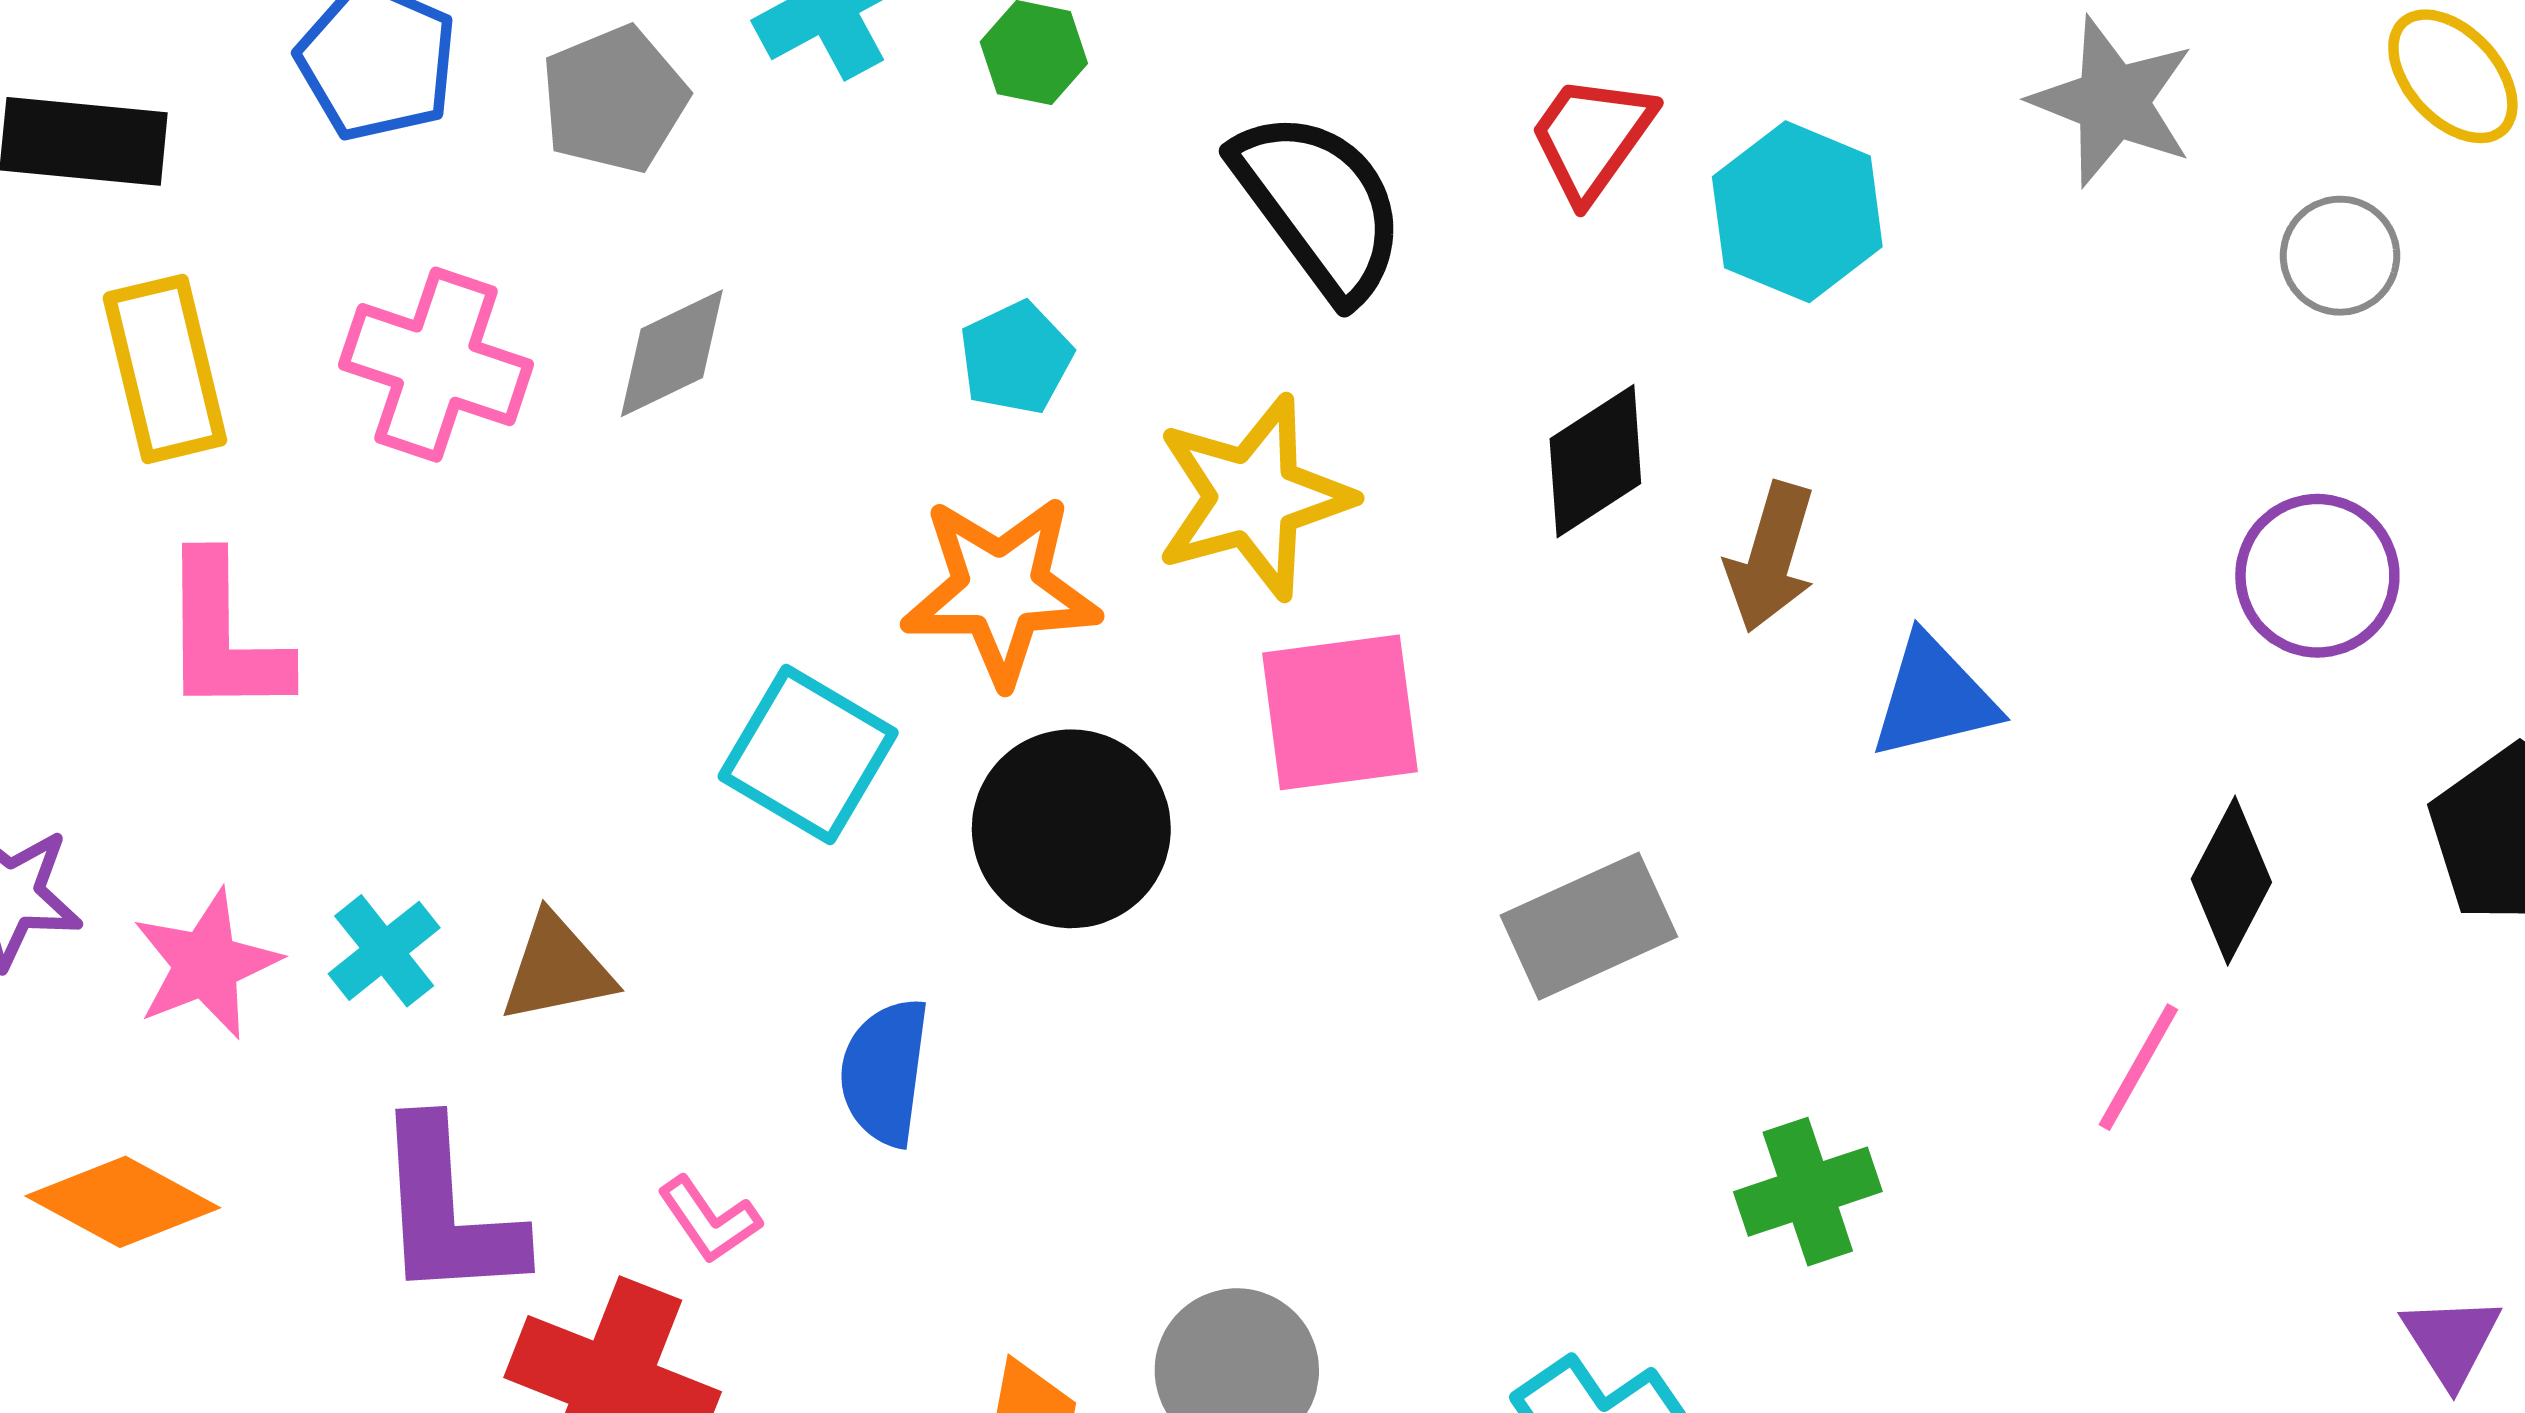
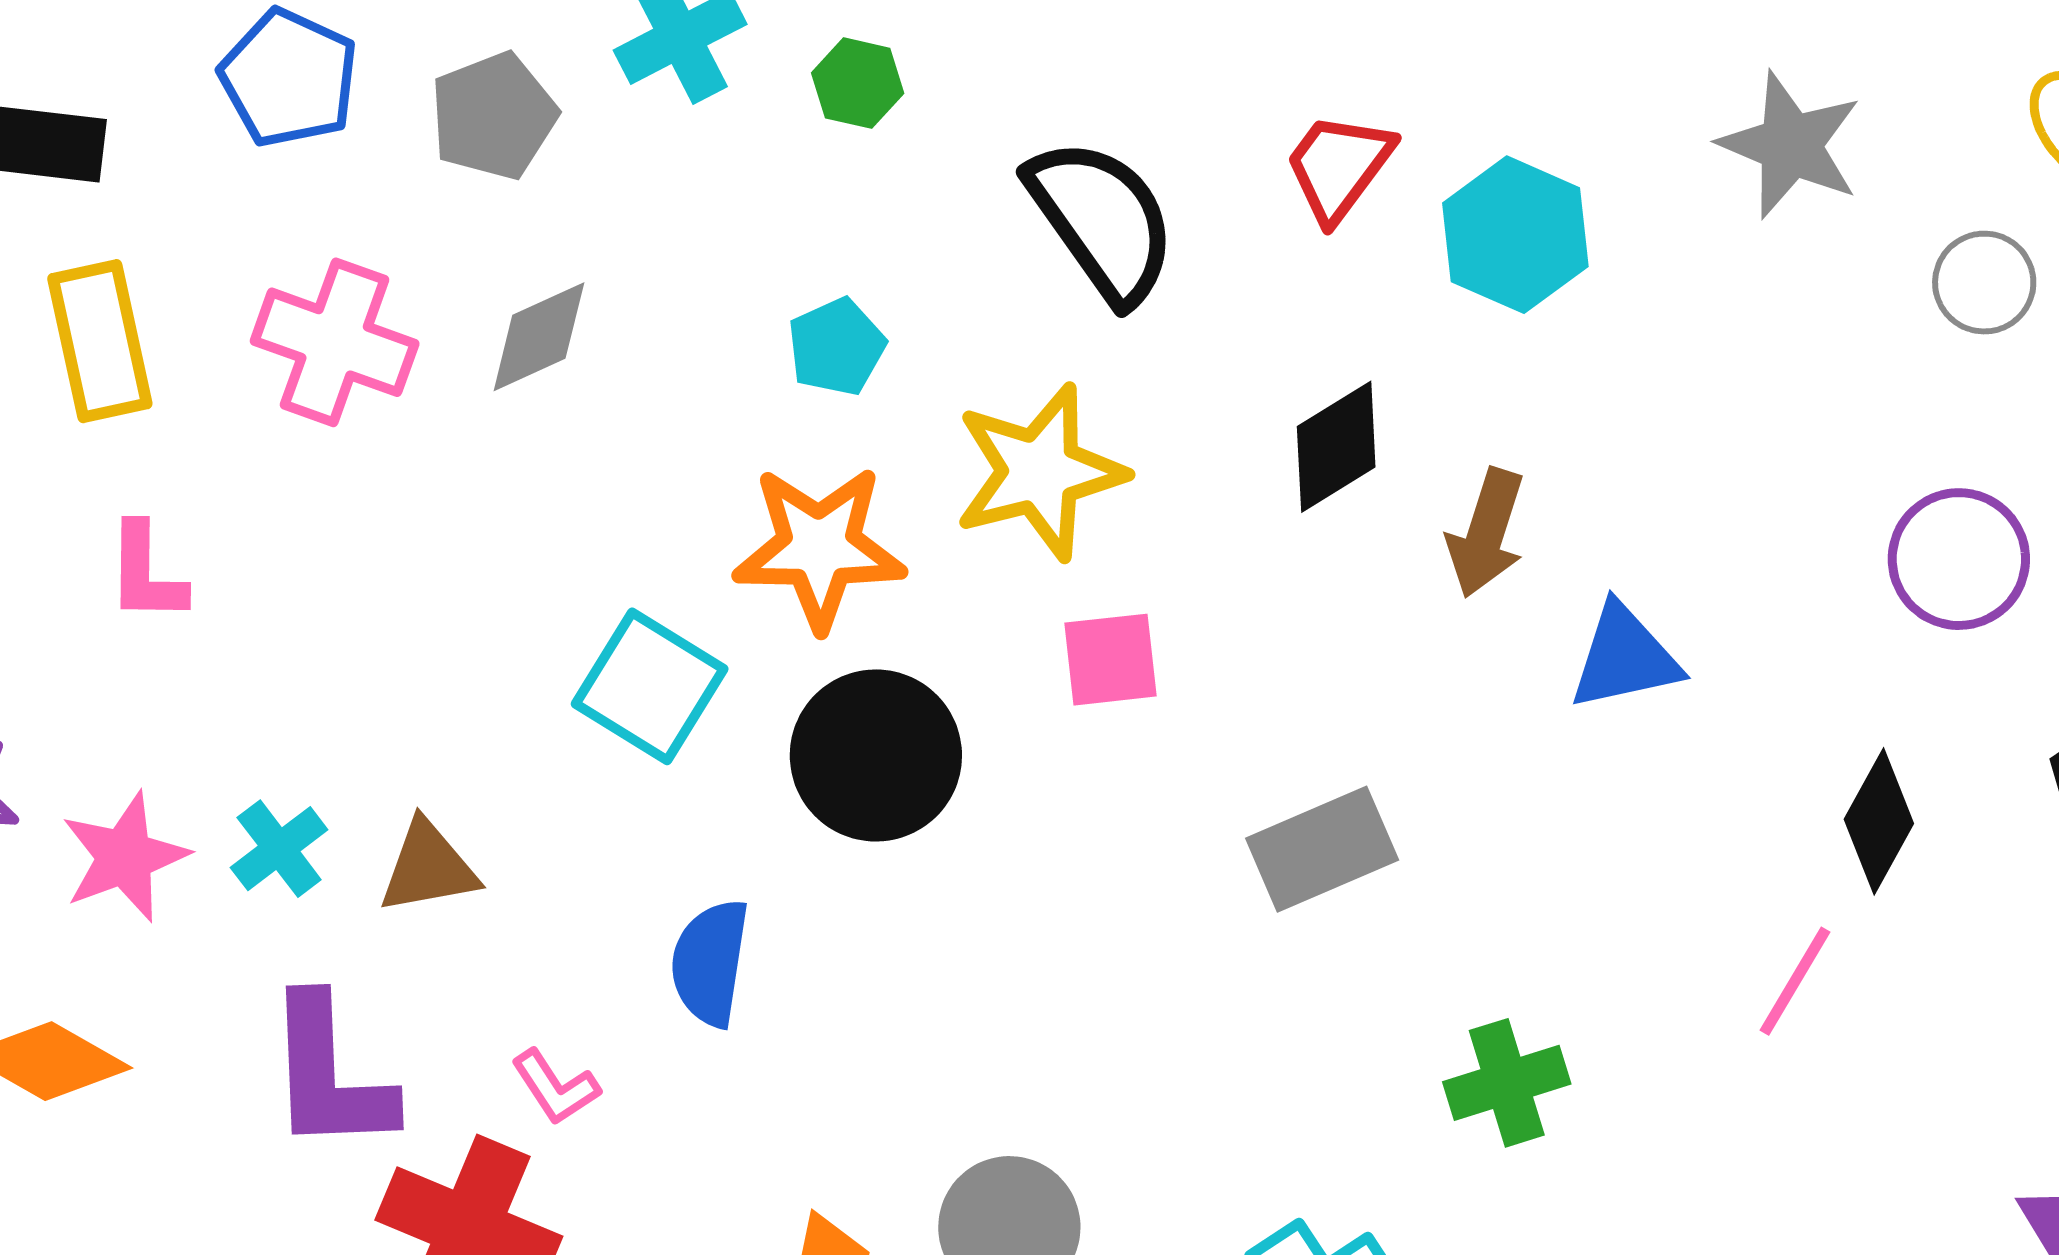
pink L-shape: (224, 636) -> (146, 573), size x0.7
pink square: (1340, 712) -> (1111, 660), size x0.7

